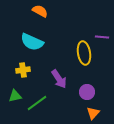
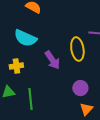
purple arrow: (59, 79) -> (52, 60), moved
green line: (37, 103) -> (30, 99), turned -60

